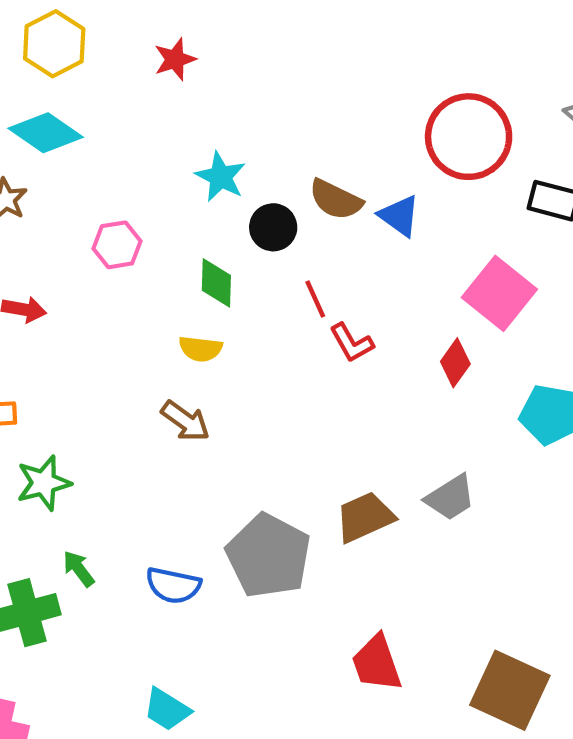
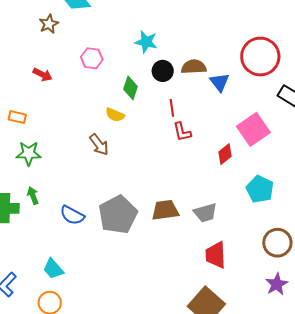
cyan star: (221, 177) -> (146, 42), turned -30
brown semicircle: (336, 200) -> (194, 67), turned 135
red trapezoid: (377, 663) -> (216, 255), moved

